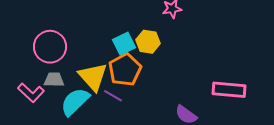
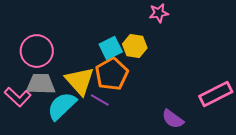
gray trapezoid: (54, 80) -> (41, 84), size x1.4
pink rectangle: (229, 90) -> (216, 94), turned -32

